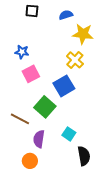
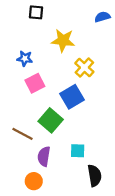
blue semicircle: (66, 15) -> (102, 17), moved
yellow star: (83, 34) -> (63, 41), moved
cyan square: (69, 134) -> (78, 151), turned -32

